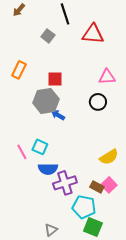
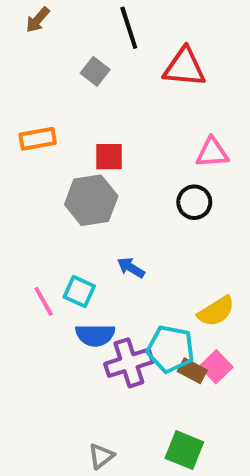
orange rectangle: (19, 70) -> (38, 139), turned 54
blue arrow: (58, 115) -> (131, 268), moved
cyan pentagon: (84, 207) -> (171, 349), moved

